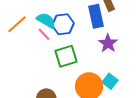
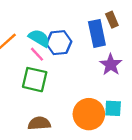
green square: (66, 56) -> (35, 80), moved, turned 30
cyan square: (110, 81) -> (113, 108), turned -35

